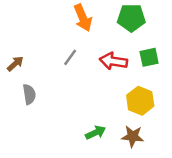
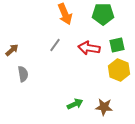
yellow hexagon: (140, 101) -> (119, 70), moved

